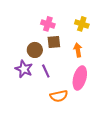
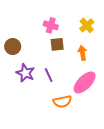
yellow cross: (82, 24) -> (87, 25), turned 32
brown circle: (35, 50) -> (13, 47), moved
pink ellipse: (80, 78) -> (85, 82), turned 30

